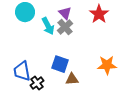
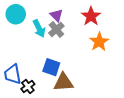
orange star: (107, 65) -> (99, 42), moved, turned -30
brown triangle: (72, 79) -> (64, 82), size x1.5

